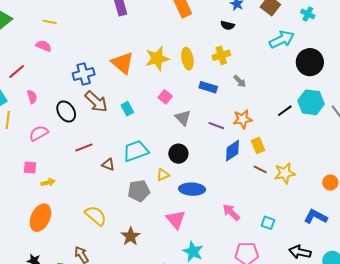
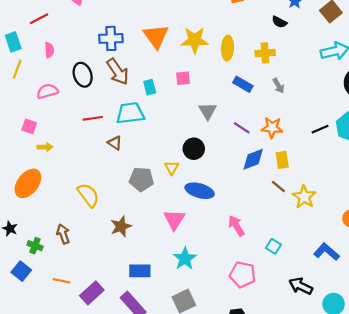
pink square: (165, 97) -> (183, 78), moved, turned 32
cyan trapezoid: (136, 151) -> (130, 113), moved
yellow star: (285, 173) -> (304, 197), turned 30
yellow triangle: (163, 175) -> (172, 168), turned -48

